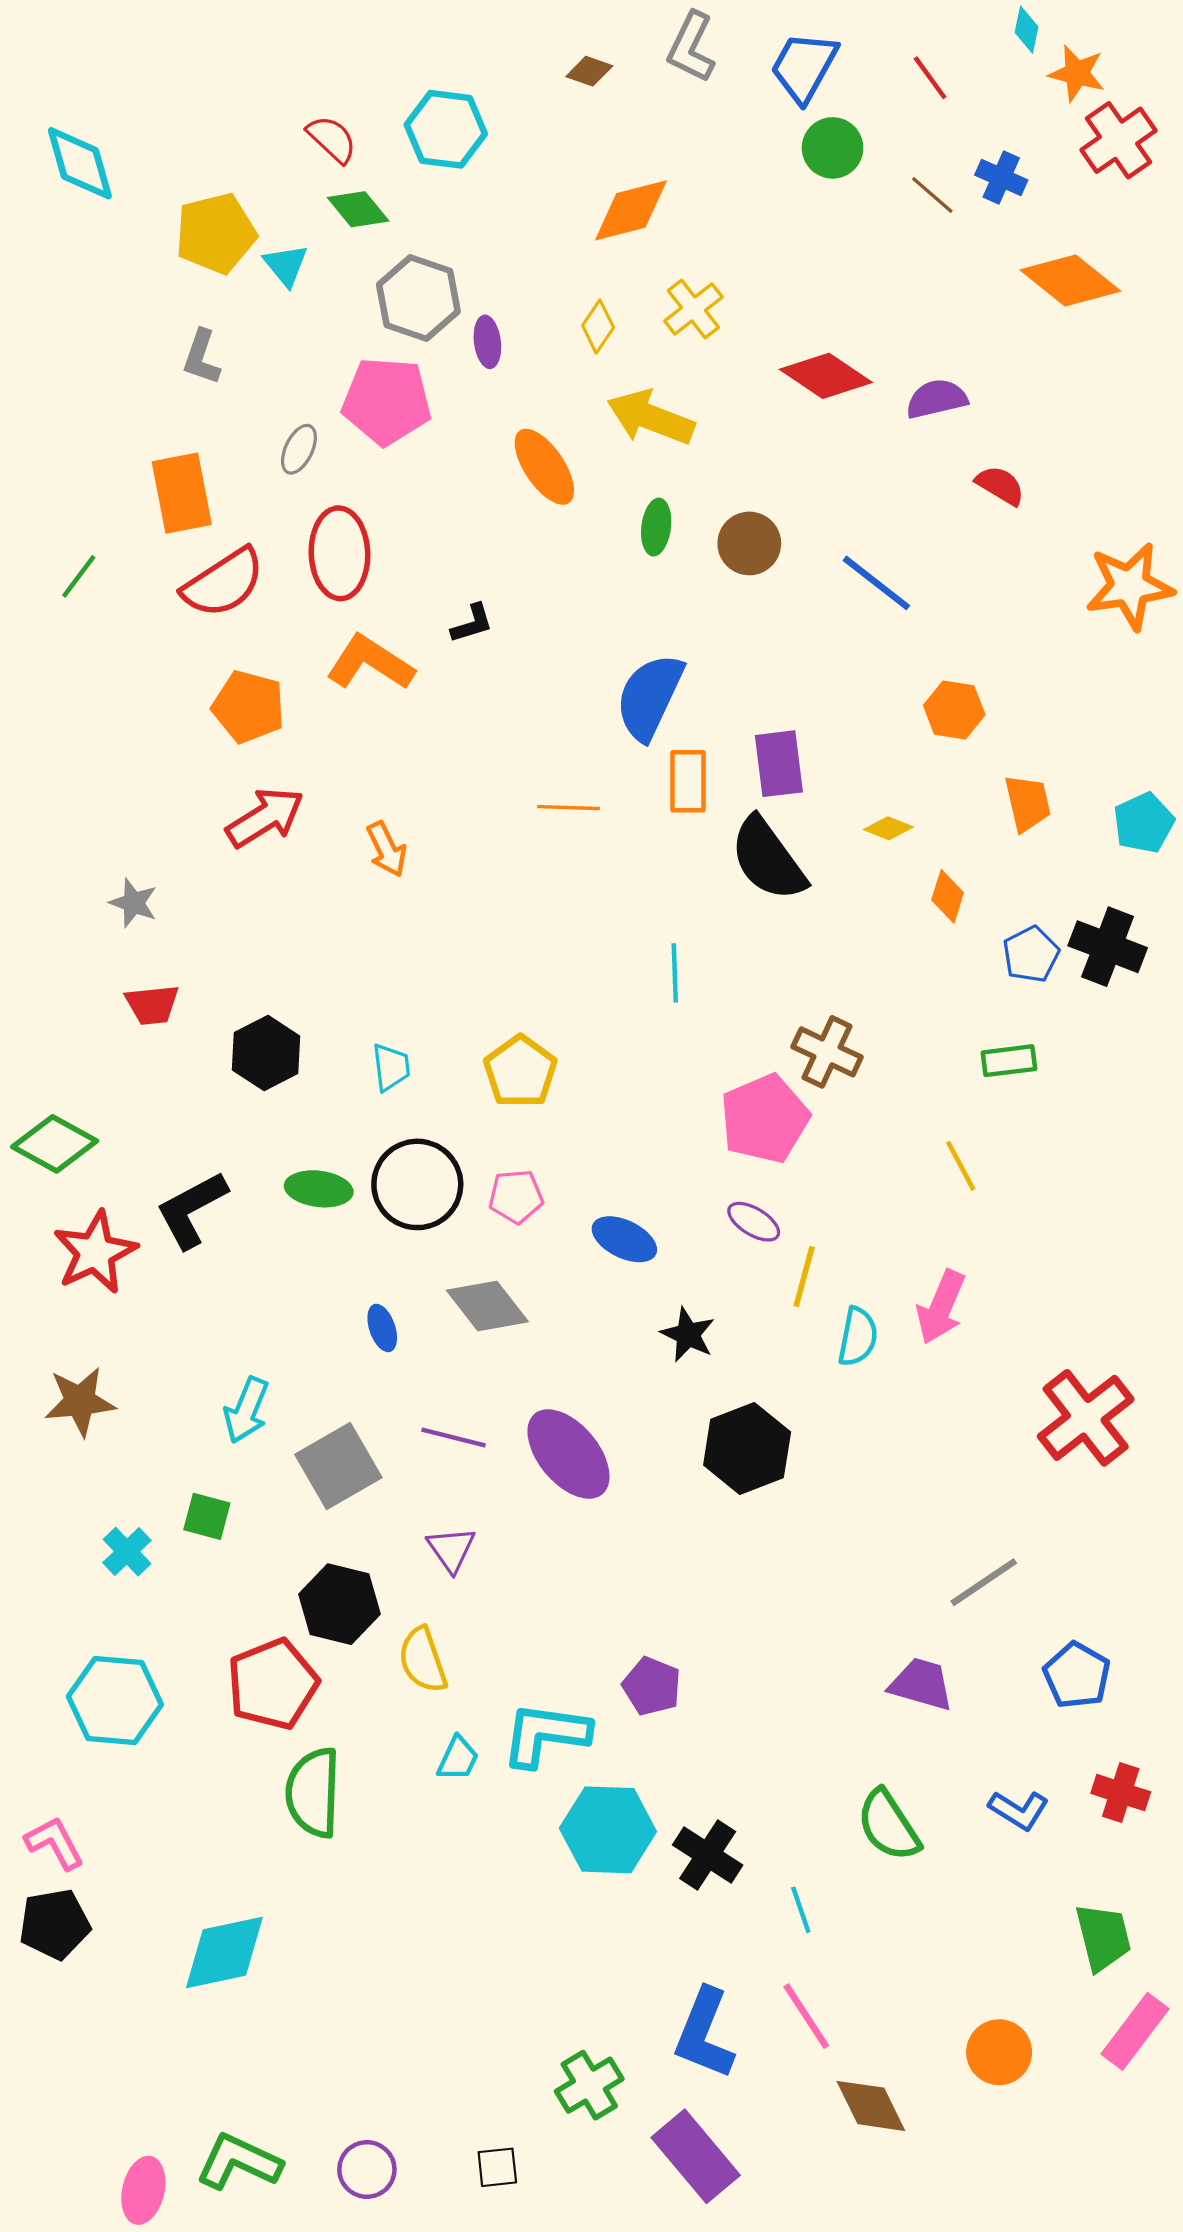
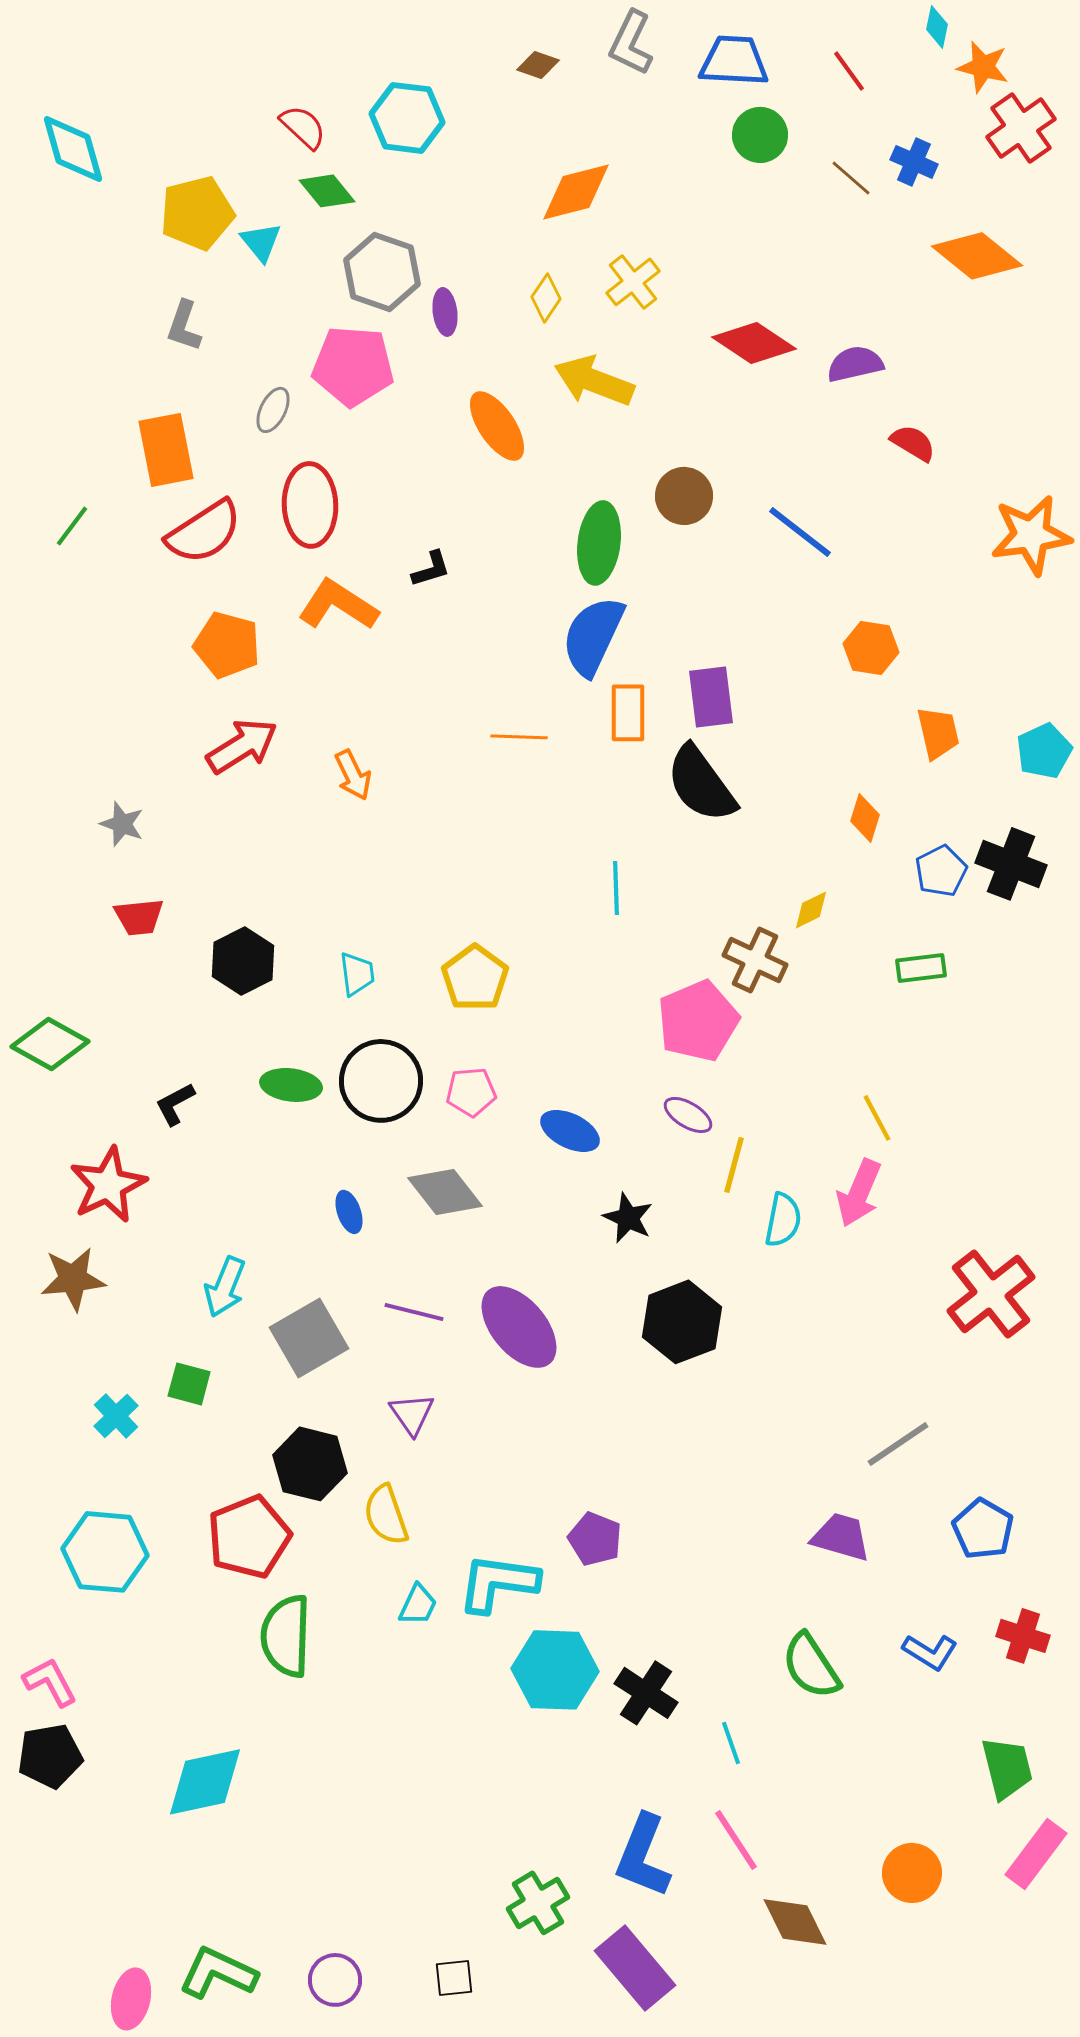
blue trapezoid: (804, 67) -> (734, 61), turned 64
green ellipse: (656, 527) -> (599, 543), moved, size x1.6
yellow diamond: (888, 828) -> (811, 910), moved, turned -48
yellow line: (961, 1166) -> (877, 1118), moved
black L-shape: (192, 1210) -> (175, 1104), size x0.6
red star: (95, 1252) -> (108, 1185), moved

